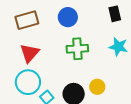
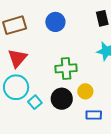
green cross: (77, 49) -> (66, 68), moved

